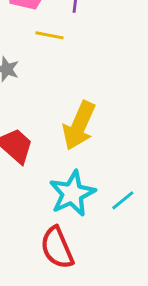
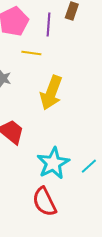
yellow arrow: (79, 126) -> (51, 93), moved

